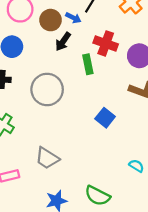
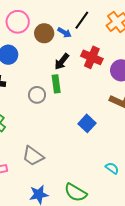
black arrow: (63, 42) -> (62, 62), moved
green rectangle: (88, 64) -> (56, 84), moved
gray circle: (47, 89) -> (37, 95), size x0.6

